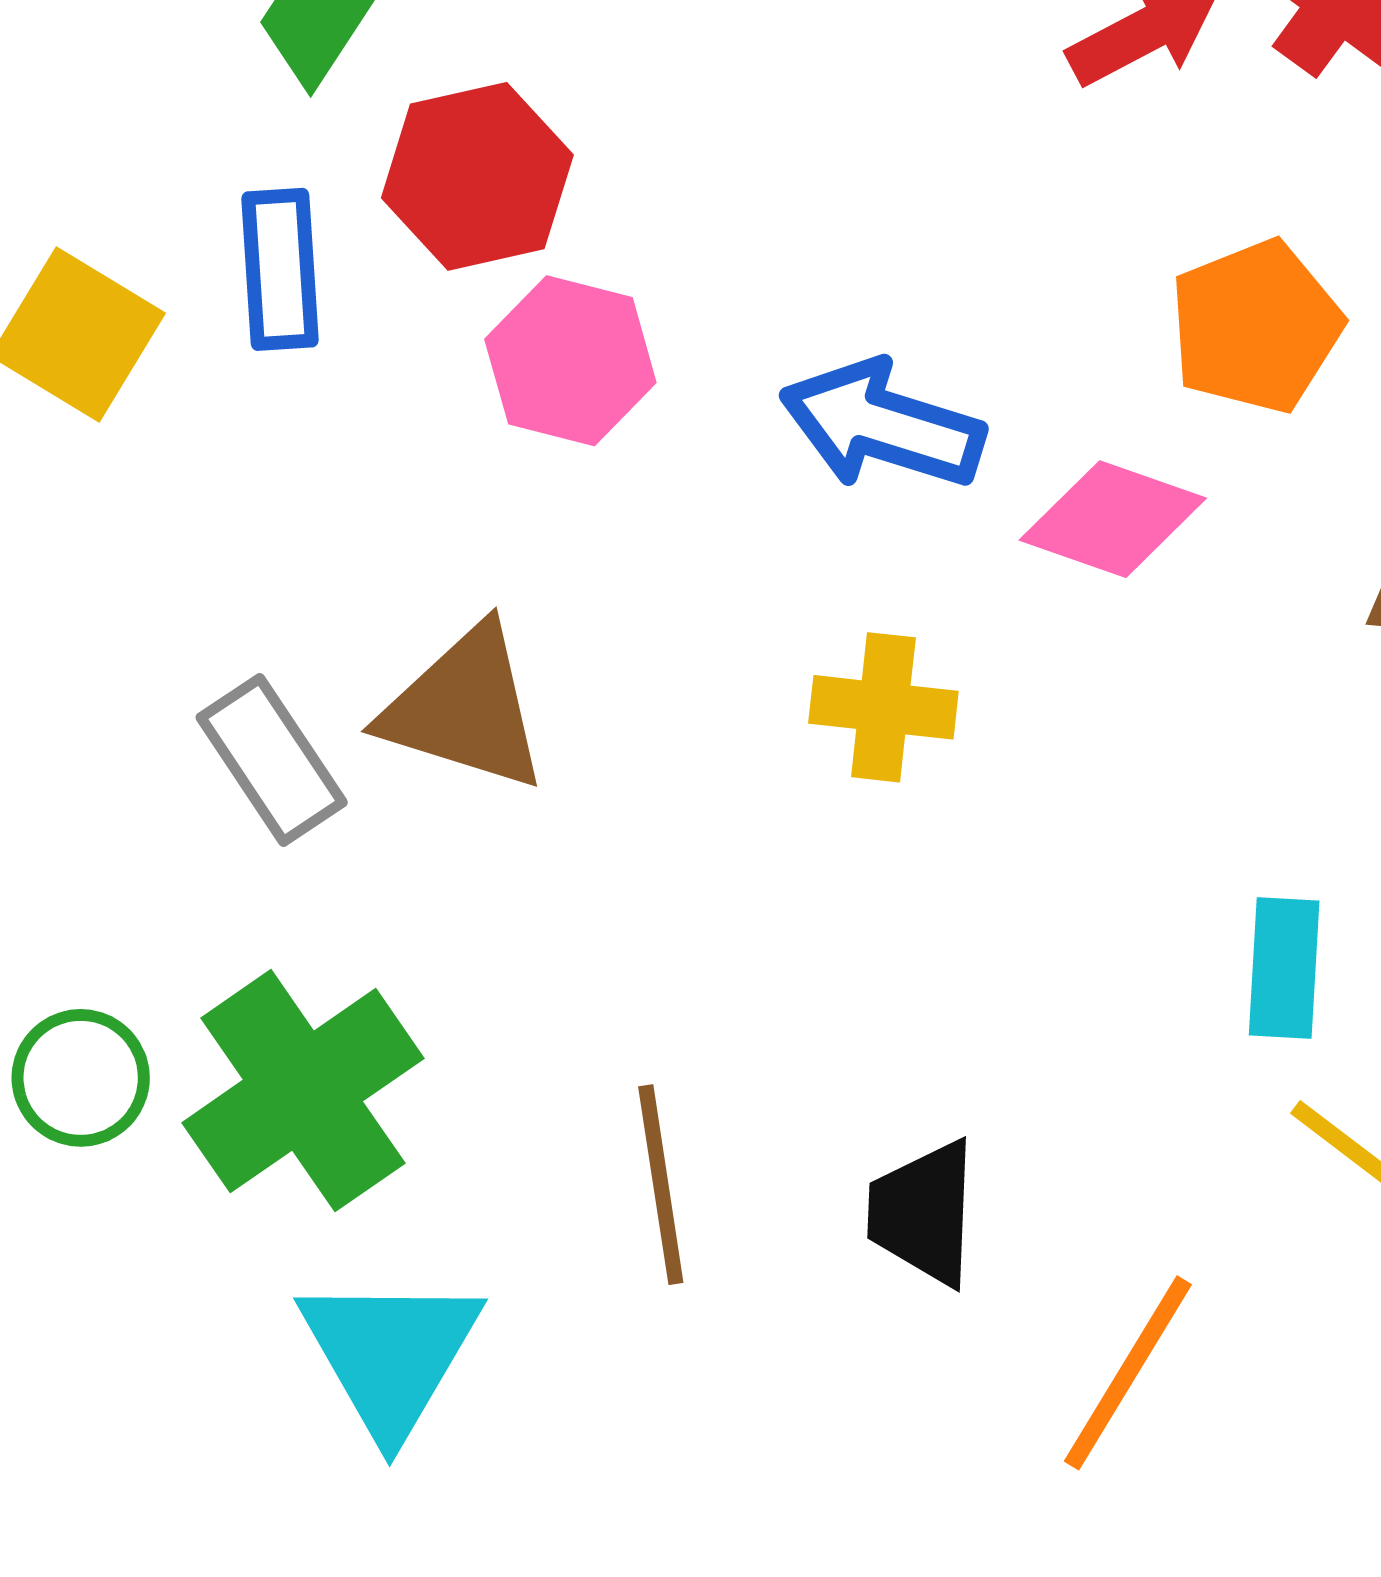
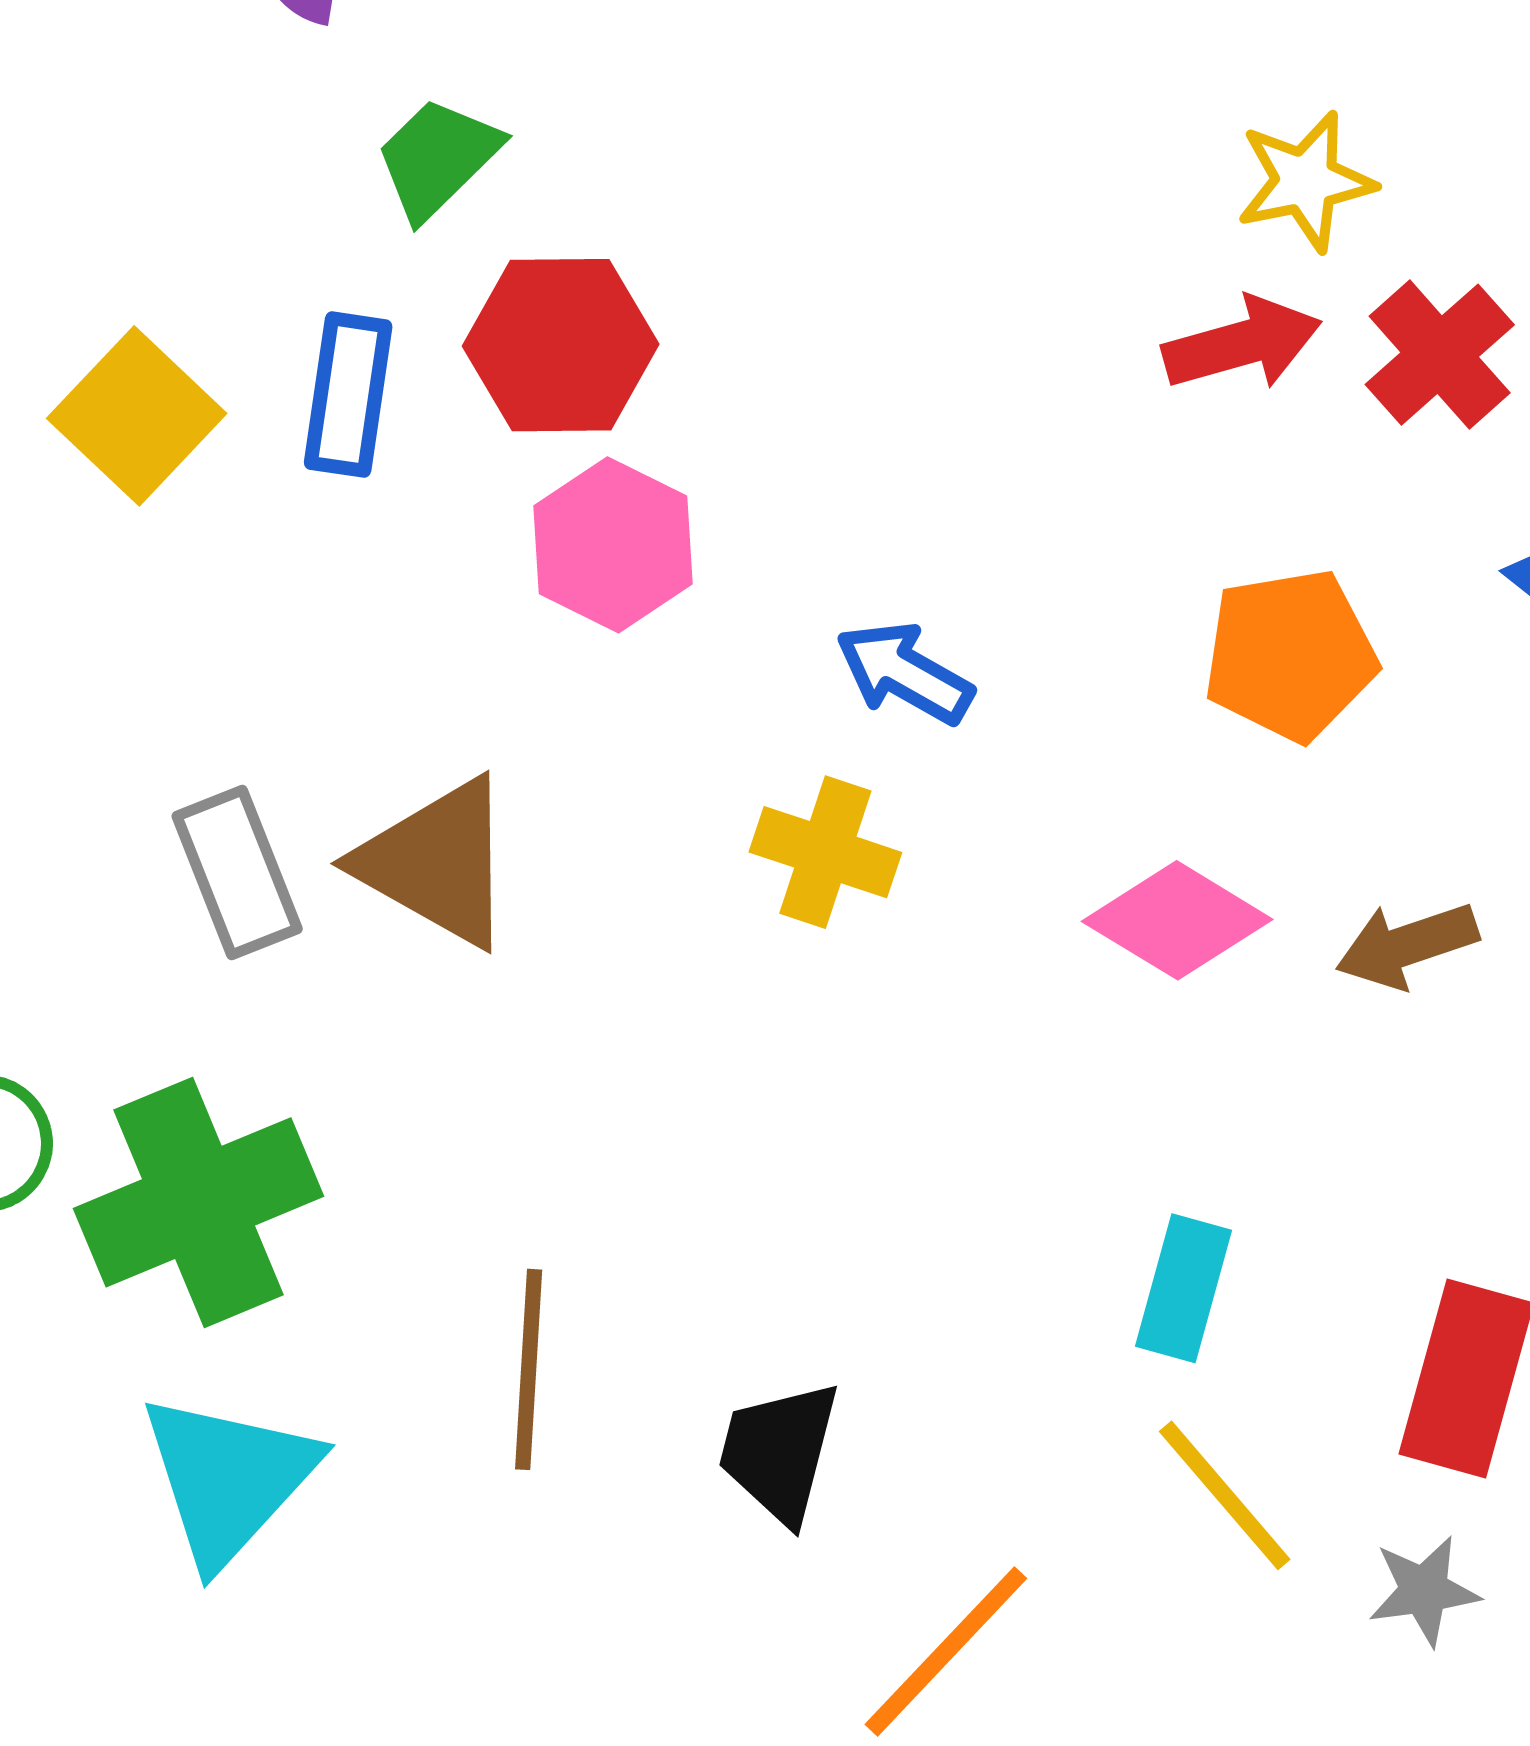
blue arrow: (882, 425) -> (904, 673), size x0.7
pink diamond: (1113, 519) -> (1177, 920), moved
yellow cross: (883, 707) -> (825, 852), moved

